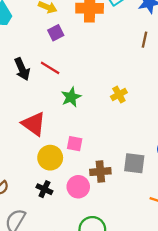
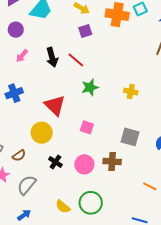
yellow cross: (119, 95) -> (131, 92), turned 32
yellow circle: (50, 158) -> (42, 133), moved
gray square: (134, 163) -> (130, 137), moved
brown cross: (100, 172) -> (112, 162), moved

